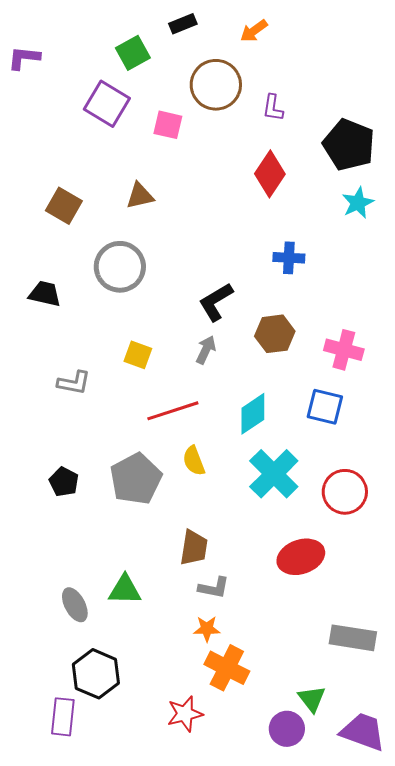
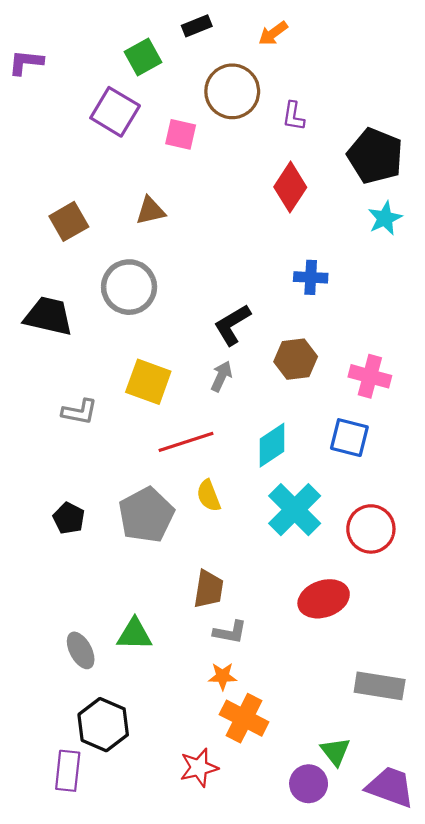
brown square: (64, 206) -> (69, 221), turned 30
black trapezoid: (45, 294) -> (48, 316), size x1.4
yellow square: (138, 355) -> (148, 382), size x1.5

